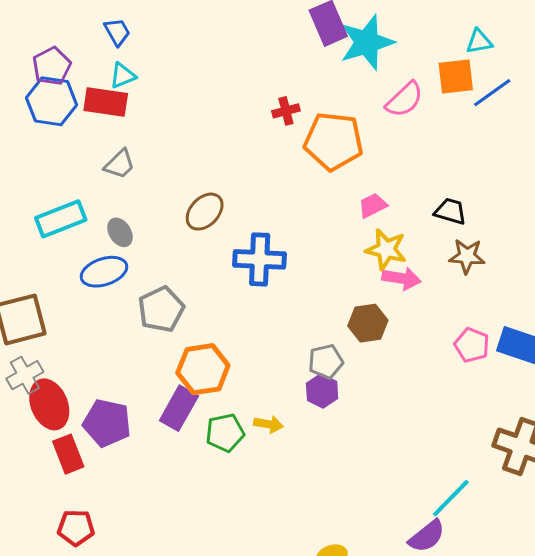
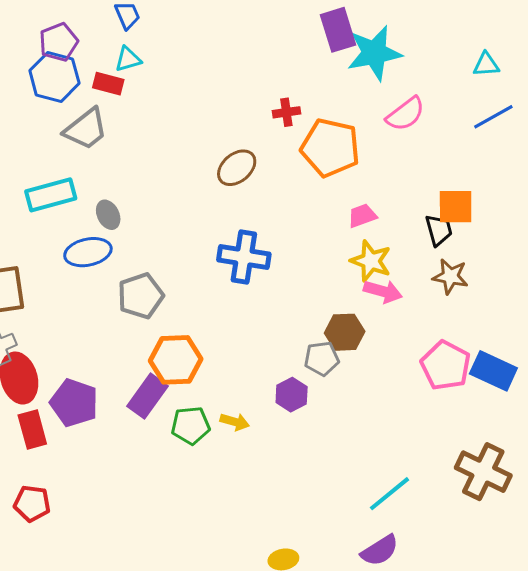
orange square: (456, 76) -> (456, 207), moved
red rectangle: (106, 102) -> (108, 84), size x0.7
gray trapezoid: (120, 164) -> (86, 129), moved, size x1.4
black trapezoid: (450, 211) -> (439, 230), turned 52
brown ellipse: (205, 212) -> (237, 168), moved
pink pentagon: (472, 345) -> (446, 365), size x1.4
gray pentagon: (326, 362) -> (322, 359), moved
cyan line: (451, 498) -> (390, 494), moved

